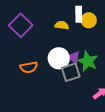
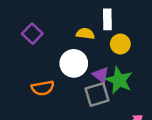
yellow circle: (89, 20) -> (120, 44), moved
purple square: (21, 25) -> (32, 34), size x0.7
white circle: (59, 58) -> (74, 63), moved

